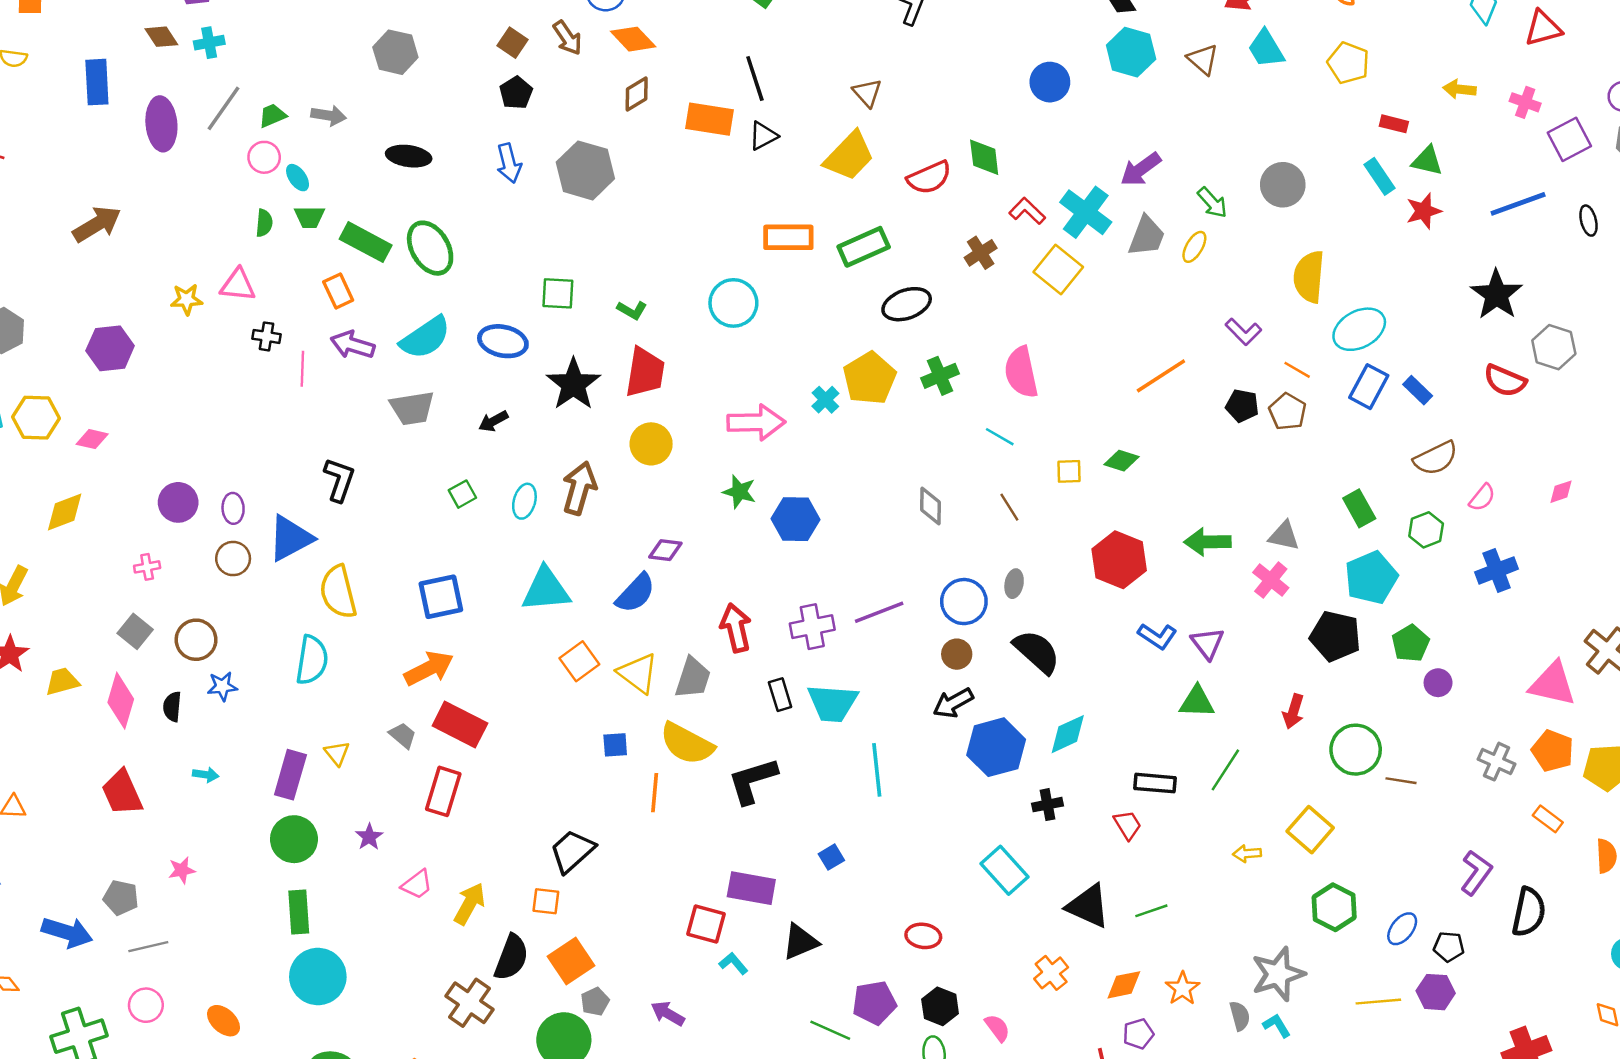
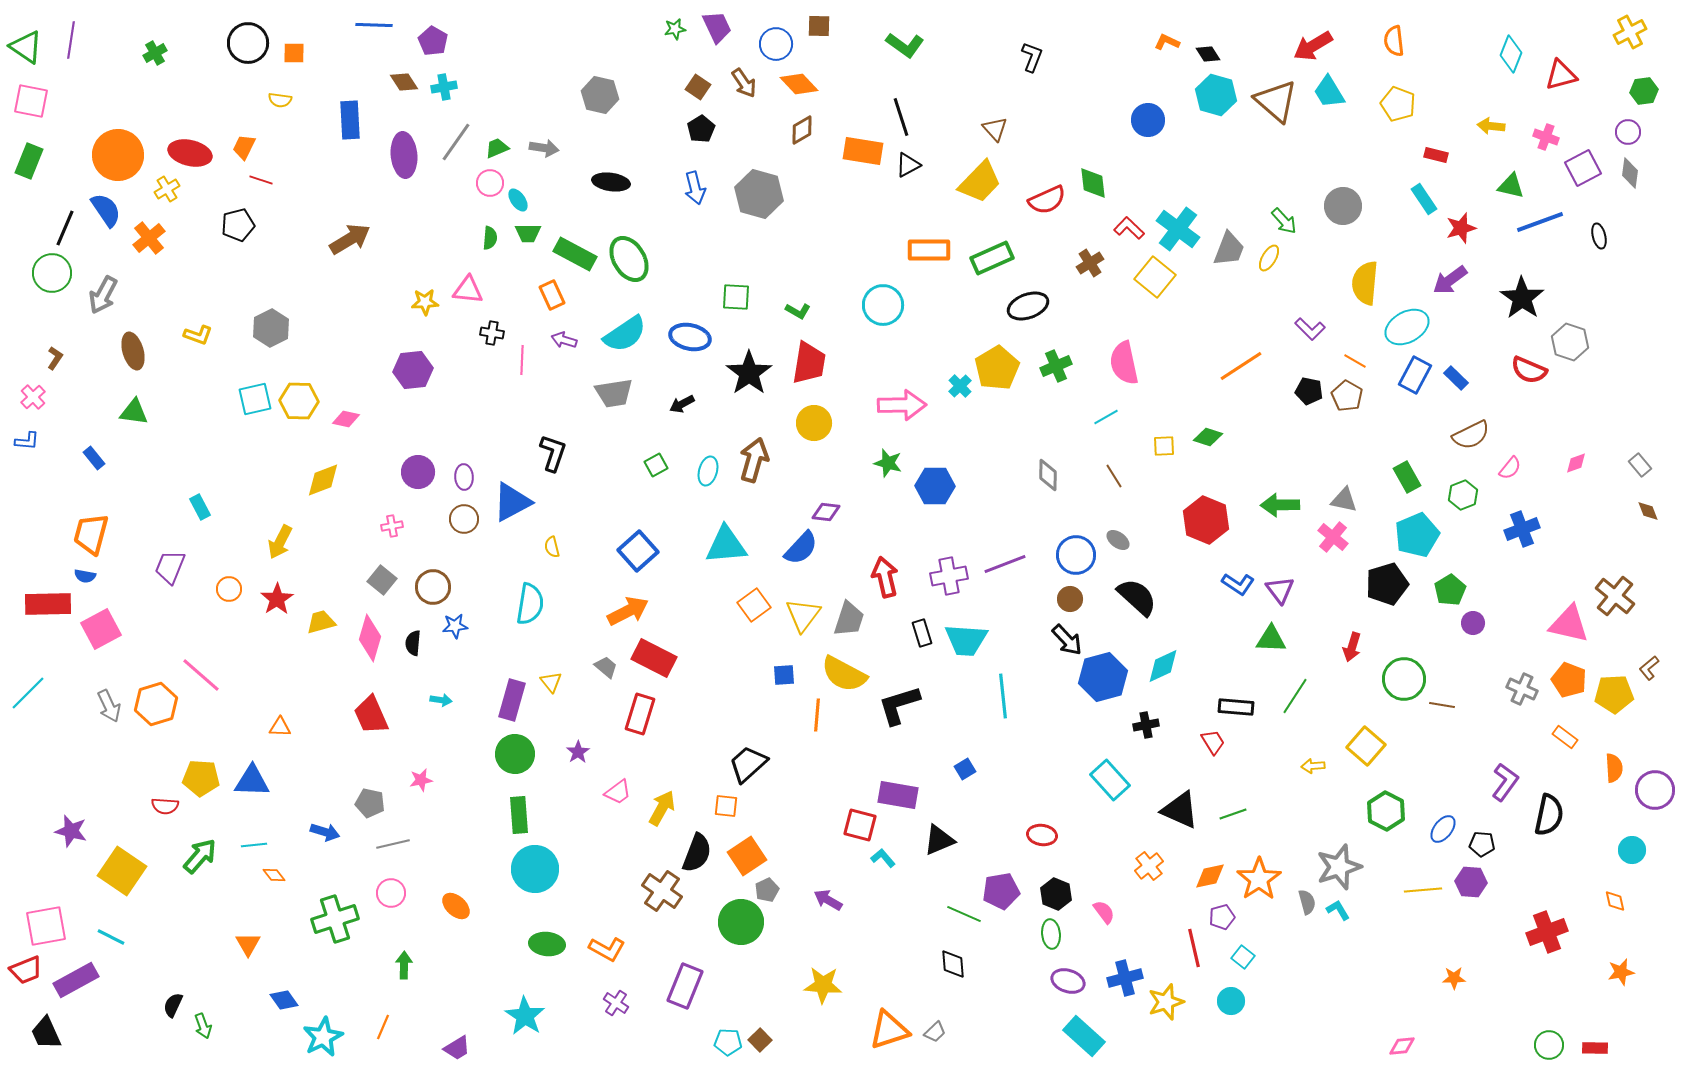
brown triangle: (1203, 59) -> (1276, 101), size x1.6
green triangle: (1427, 161) -> (1511, 186), moved
purple arrow: (1141, 169) -> (1450, 280), moved
purple arrow: (352, 345) -> (564, 340), size x0.7
purple hexagon: (110, 348) -> (413, 370), moved
cyan line: (1000, 437) -> (1106, 417), turned -60
gray ellipse: (1014, 584) -> (1118, 540), turned -65
yellow semicircle: (338, 592) -> (552, 547), size x0.5
blue square: (441, 597) -> (638, 551), turned -30
black pentagon: (1335, 636) -> (1387, 584), turned -30
yellow triangle: (638, 673) -> (803, 615), turned 30
black arrow: (953, 703) -> (1067, 640), turned -104
blue arrow: (67, 932) -> (325, 832), size x0.7
orange star: (1182, 988) -> (1259, 879), size x1.5

